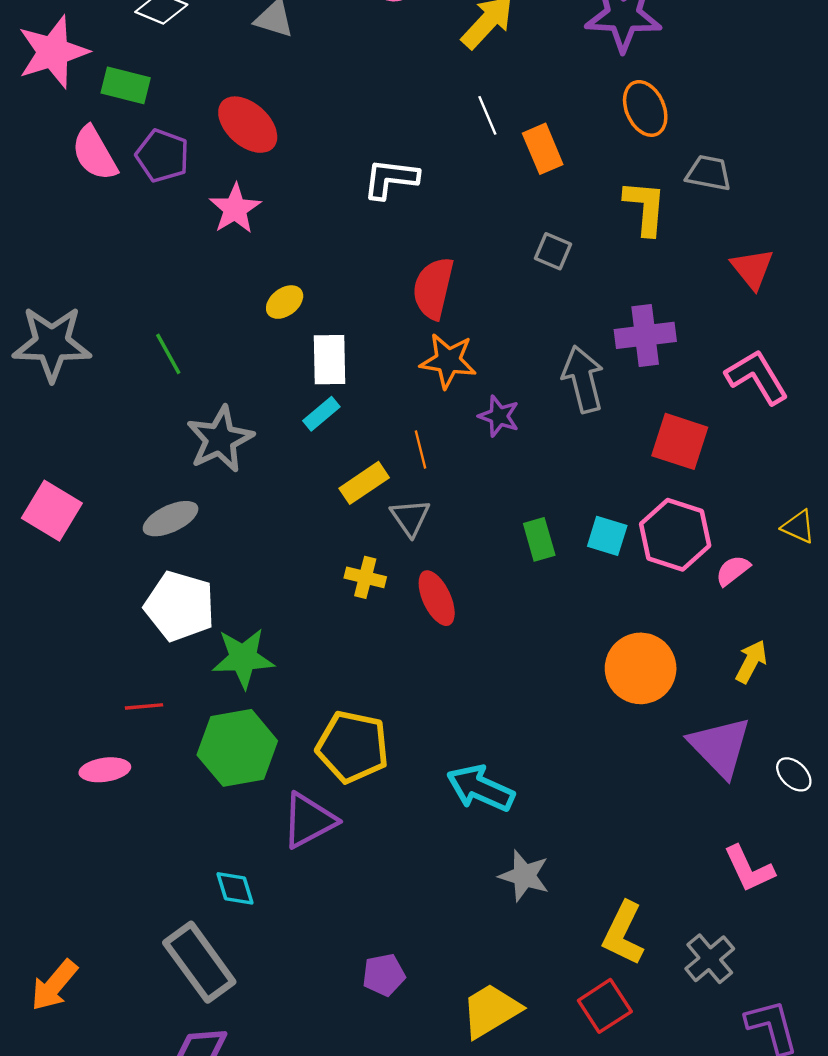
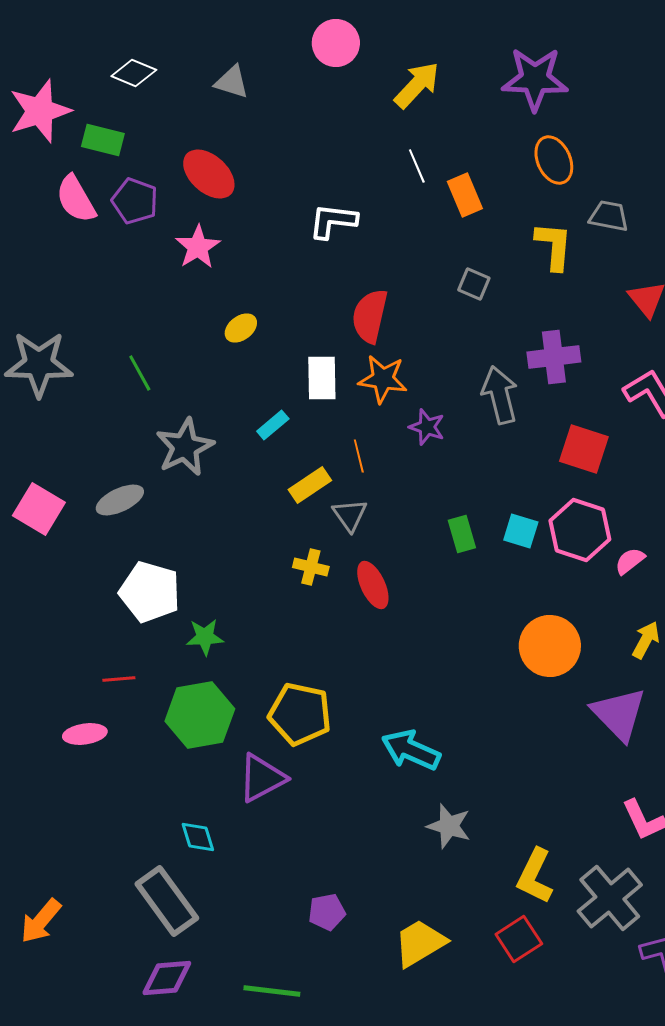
white rectangle: (330, 360) -> (322, 378), moved
gray ellipse: (171, 519) -> (120, 500), moved
green star: (243, 658) -> (205, 637), size x0.7
gray cross: (710, 959) -> (610, 898), size x1.5

